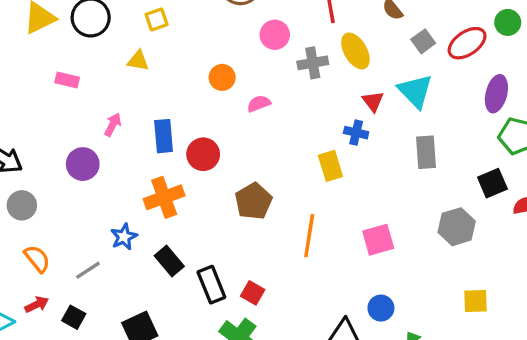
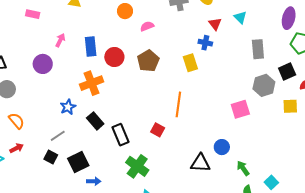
cyan triangle: (415, 91) -> (240, 17), size x0.6
gray rectangle: (426, 152) -> (258, 49), moved
brown pentagon: (253, 201) -> (148, 61), moved
gray hexagon: (457, 227) -> (264, 85), moved
pink square: (378, 240) -> (240, 109), moved
gray line: (88, 270) -> (58, 136), moved
red square: (253, 293) -> (158, 130), moved
yellow square: (475, 301) -> (290, 106), moved
black square: (74, 317) -> (51, 157), moved

